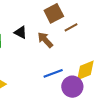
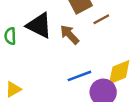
black triangle: (21, 32) -> (39, 25), size x1.6

